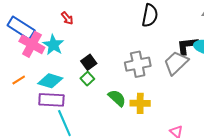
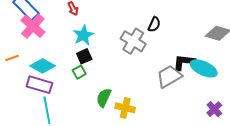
black semicircle: (150, 15) -> (154, 24), size x0.7
cyan star: (53, 45) -> (83, 35), moved
gray cross: (138, 64) -> (133, 41), moved, turned 30
green semicircle: (117, 98) -> (104, 98), turned -120

